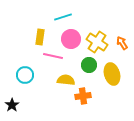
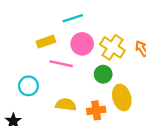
yellow rectangle: (40, 37) -> (46, 42), turned 63
yellow ellipse: (112, 74) -> (122, 98), moved
yellow semicircle: (66, 80) -> (66, 105), moved

